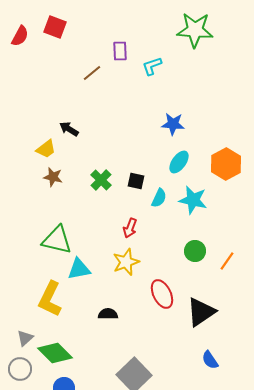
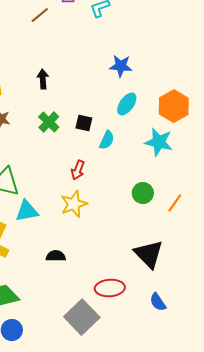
black arrow: (69, 129) -> (43, 79), moved, turned 54
cyan star: (193, 200) -> (159, 142), moved
red ellipse: (162, 294) -> (110, 288), moved, turned -68
black triangle: (201, 312) -> (149, 254), turned -40

